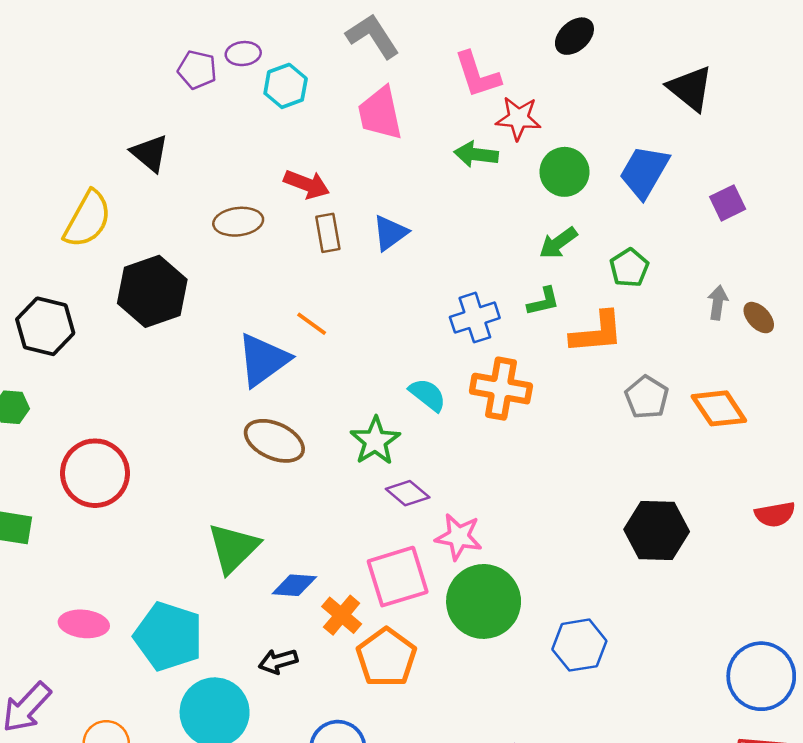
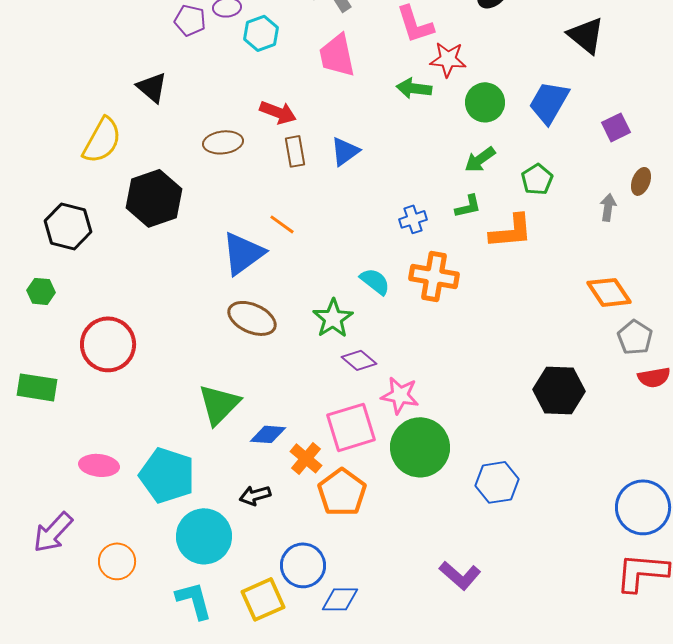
blue cross: (475, 318) -> (413, 219), size x0.7
brown ellipse: (759, 318) -> (641, 181), moved, turned 64
gray pentagon: (647, 397) -> (635, 337), moved

